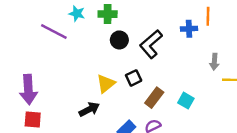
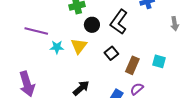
cyan star: (77, 14) -> (57, 47), moved
yellow triangle: (106, 84) -> (79, 46), moved

